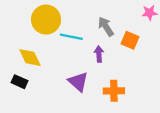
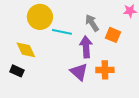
purple arrow: (99, 54) -> (86, 47), size x1.5
purple triangle: (78, 82) -> (79, 72), moved
orange cross: (114, 91) -> (105, 70), moved

